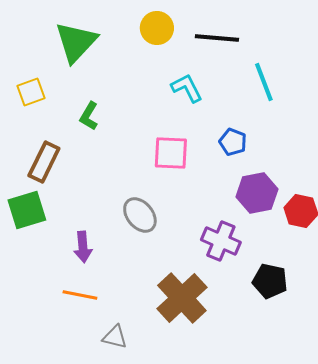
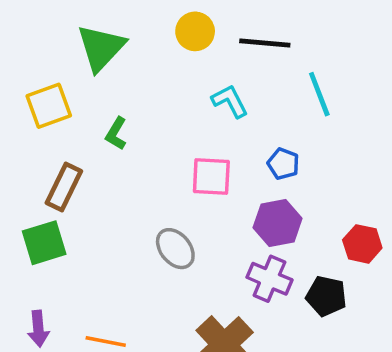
yellow square: (31, 92) -> (49, 106), size x1.4
purple hexagon: (257, 193) -> (278, 223), moved
purple arrow: (83, 247) -> (38, 329), moved
black pentagon: (270, 281) -> (326, 296), moved

